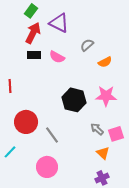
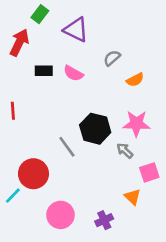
red arrow: (33, 33) -> (19, 42), moved
red circle: (26, 122) -> (33, 174), moved
gray arrow: (97, 129) -> (125, 151), moved
gray line: (52, 135) -> (67, 147), moved
purple cross: (102, 178) -> (104, 220), moved

